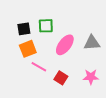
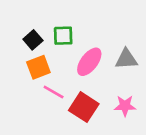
black square: (24, 29) -> (33, 40), turned -32
red square: (61, 78) -> (84, 107), size x1.5

